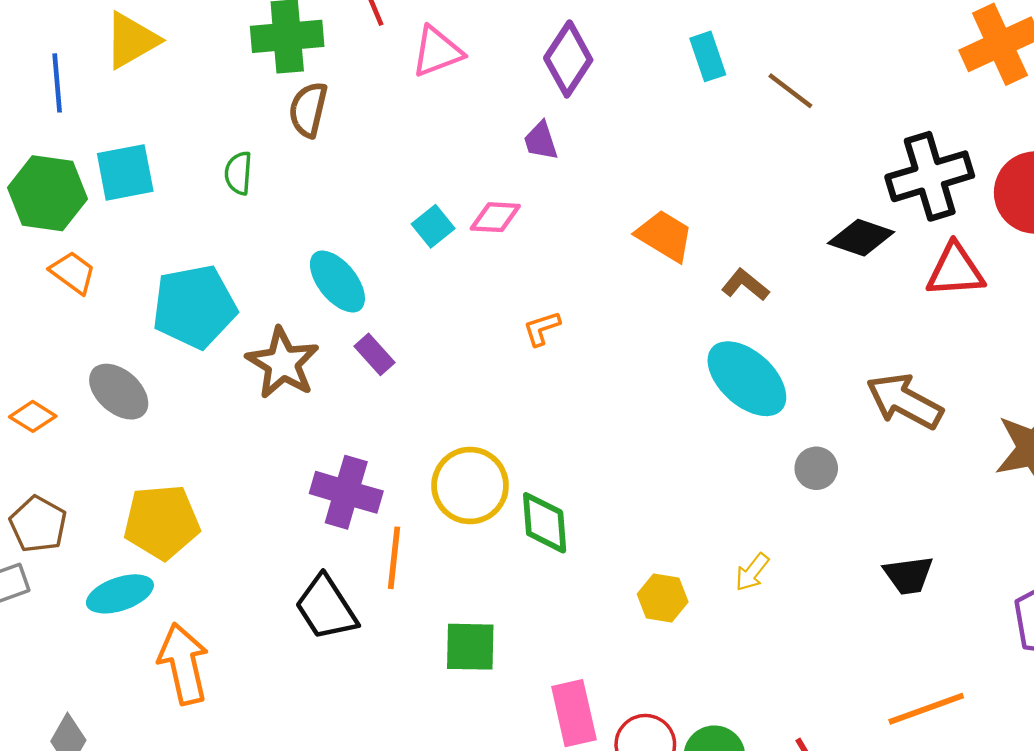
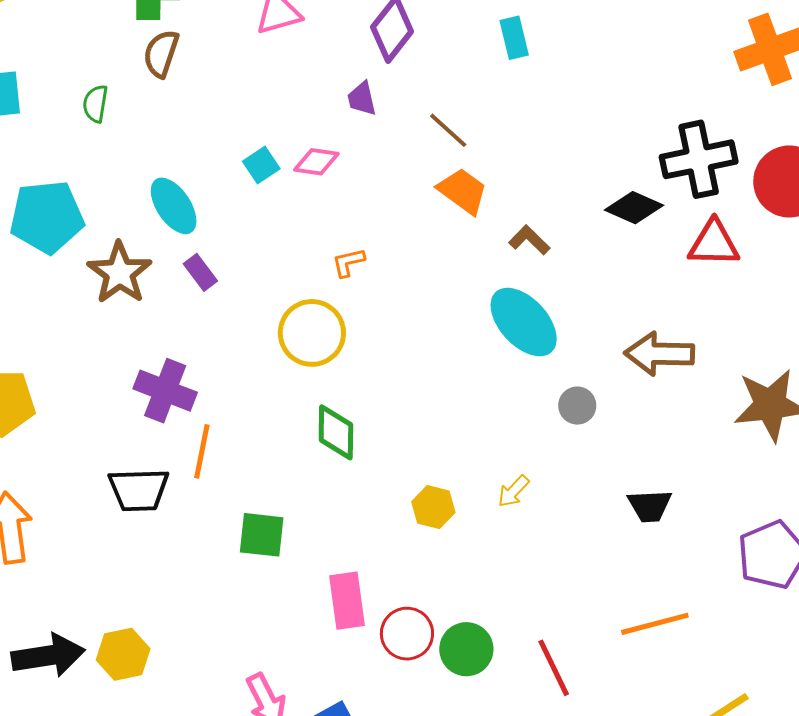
brown line: (790, 91) -> (448, 130), moved
brown arrow: (905, 401) -> (659, 354), turned -32
yellow circle: (470, 486) -> (312, 333), moved
black trapezoid: (326, 608) -> (139, 490), turned -64

